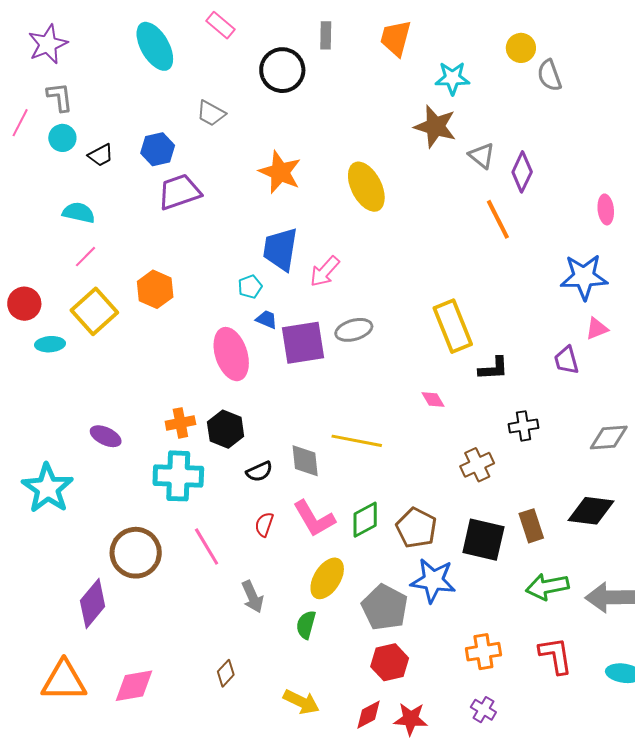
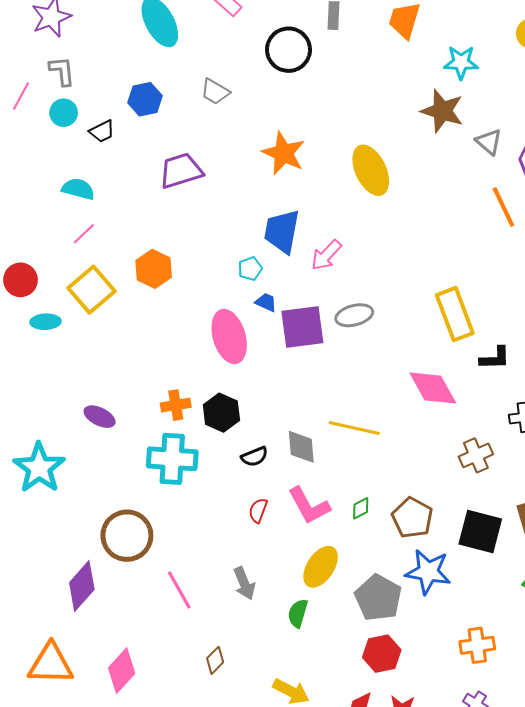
blue hexagon: (158, 149) -> (145, 99), moved
pink diamond: (433, 400) -> (433, 388), size x2.0
green diamond: (365, 520) -> (361, 508), size x0.6
pink line: (207, 546) -> (179, 590), moved
pink diamond: (134, 686) -> (122, 671), turned -39

